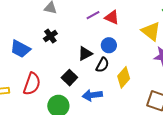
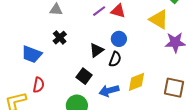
yellow diamond: (124, 77) -> (137, 82), moved, turned 35
red semicircle: (32, 84) -> (39, 85), moved, size x0.7

